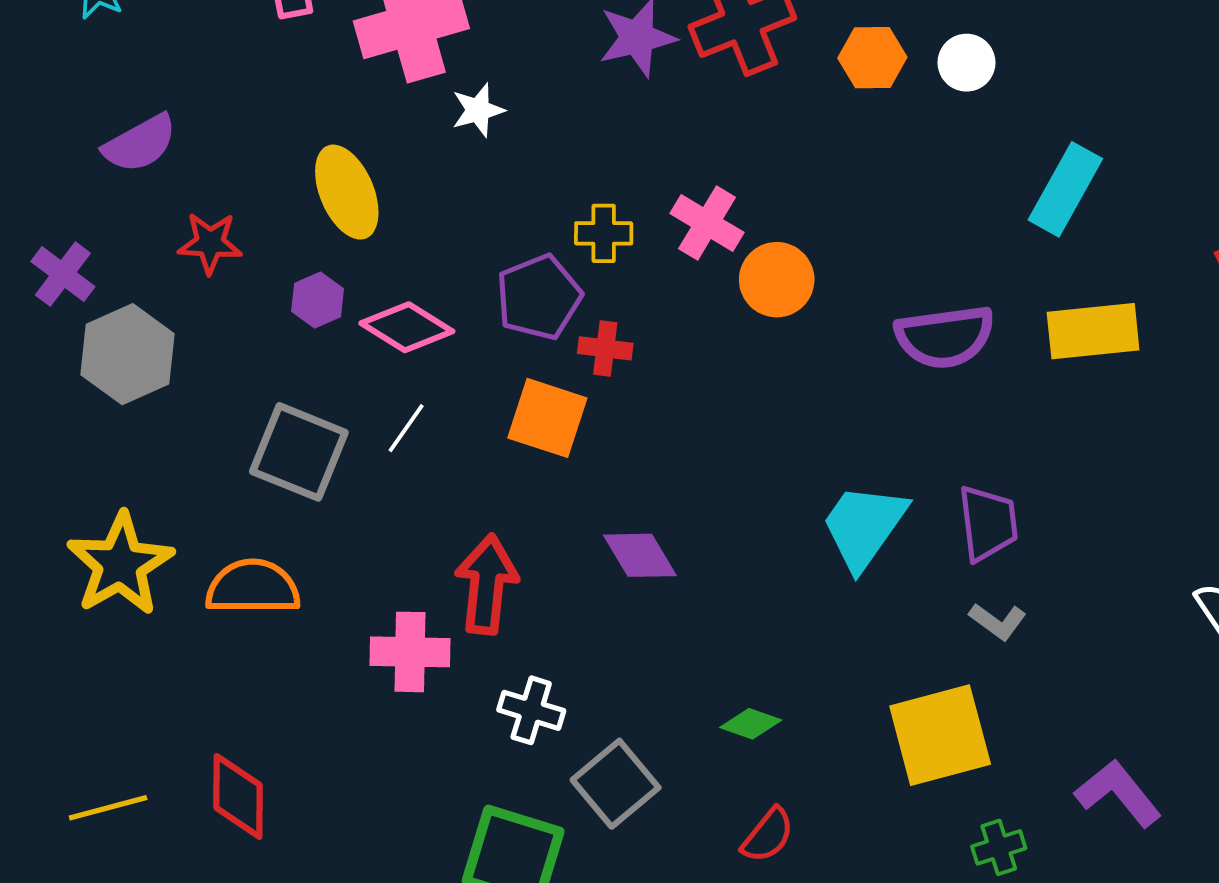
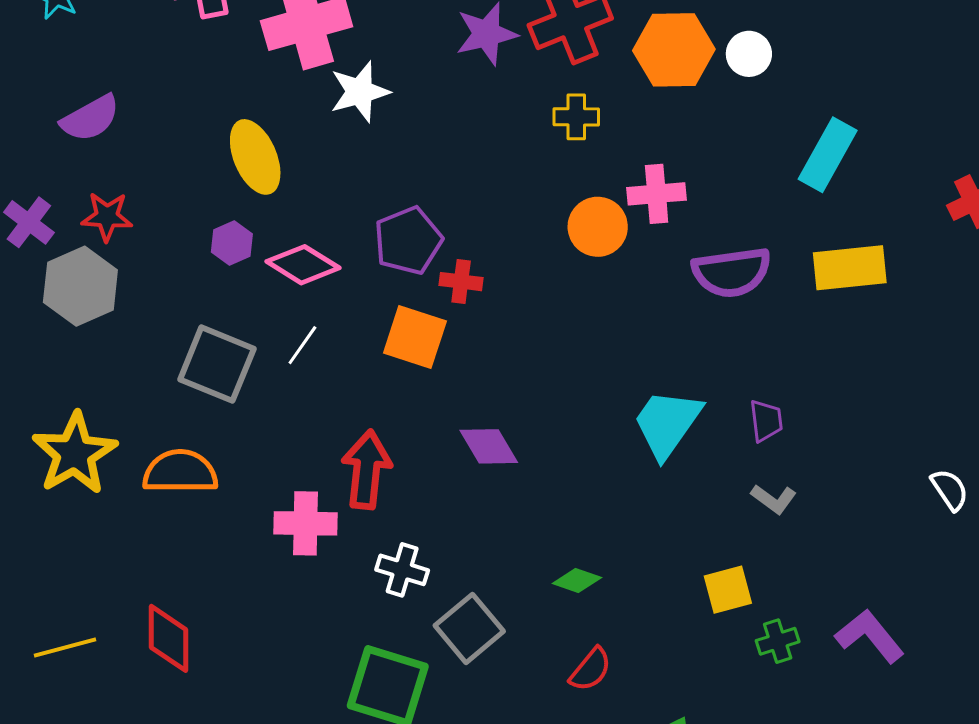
orange hexagon: (872, 58) -> (674, 50), size x1.5
white star: (478, 110) -> (360, 92), size x1.4
pink cross: (707, 223) -> (657, 194), moved, turned -36
yellow cross: (604, 233) -> (576, 117), moved
red star: (210, 243) -> (107, 217), moved
purple trapezoid: (988, 523) -> (766, 421), size x0.7
yellow square: (940, 735) -> (728, 590), size x0.6
green cross: (999, 847) -> (778, 641), moved

